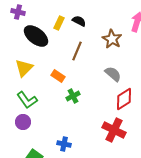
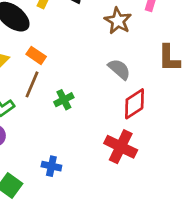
brown line: (77, 51) -> (32, 84), moved
orange rectangle: (58, 76) -> (36, 55), moved

